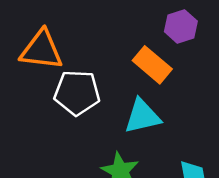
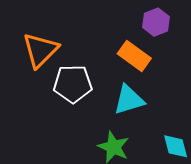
orange triangle: (42, 50) -> (40, 50), turned -48

